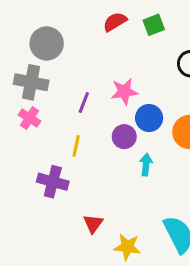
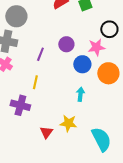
pink star: (124, 92) -> (96, 47), moved
purple circle: (124, 137) -> (66, 44), moved
yellow star: (127, 247) -> (68, 123), moved

